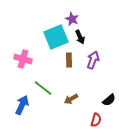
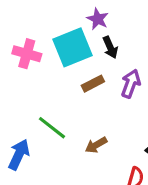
pink cross: (23, 59) -> (27, 54), moved
brown rectangle: (69, 60) -> (93, 84), turned 64

